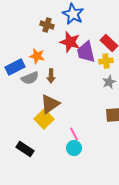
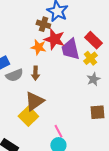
brown cross: (47, 25) -> (43, 24), moved
orange star: (37, 56) -> (38, 47), moved
yellow cross: (106, 61) -> (90, 58), turned -32

